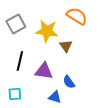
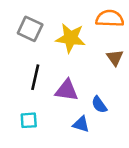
orange semicircle: (77, 16) -> (110, 18), turned -30
gray square: (16, 24) -> (30, 29), turned -36
brown triangle: (66, 46) -> (115, 58), moved

